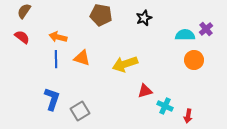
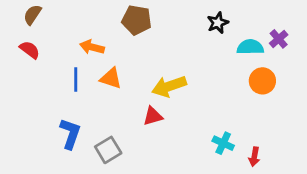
black star: (144, 18) -> (218, 23), moved
orange arrow: (58, 37) -> (92, 47), moved
red triangle: (145, 91) -> (153, 116), moved

